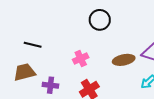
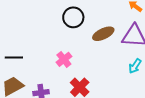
brown ellipse: (124, 60) -> (103, 34), moved

